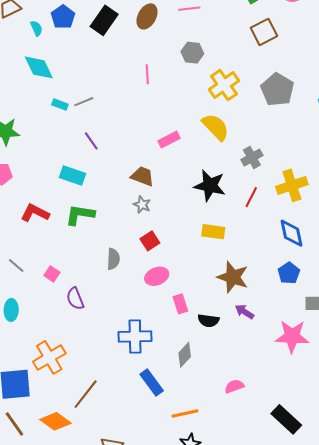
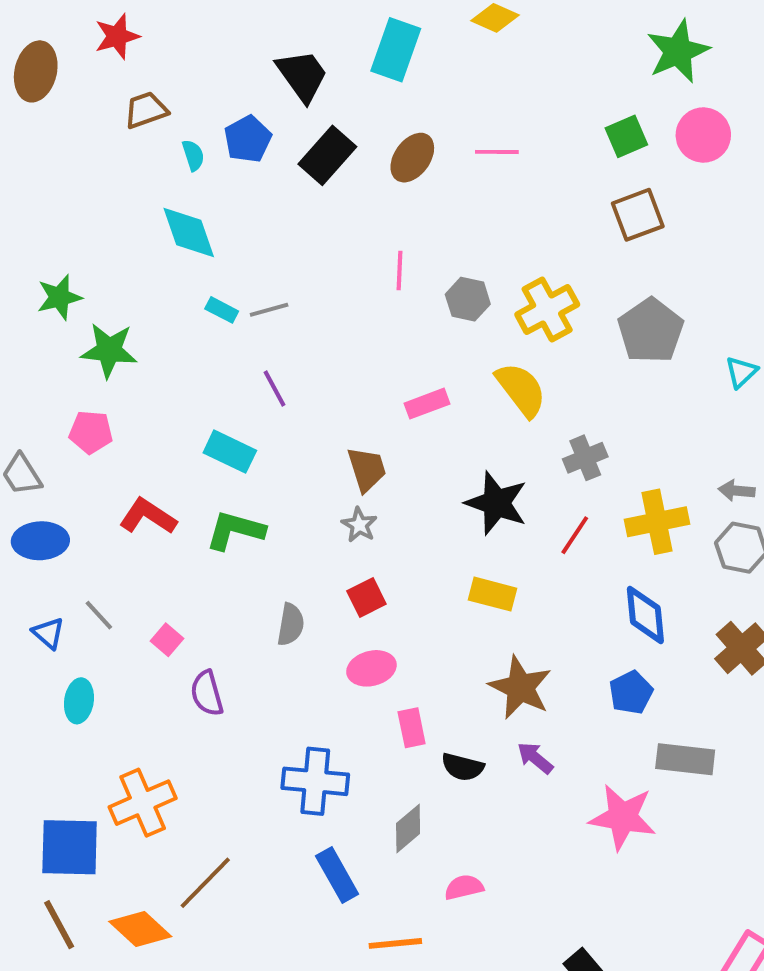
gray hexagon: (192, 53) -> (468, 299), moved
brown trapezoid: (143, 176) -> (367, 469), turned 45
pink semicircle: (234, 386) -> (464, 887), moved

